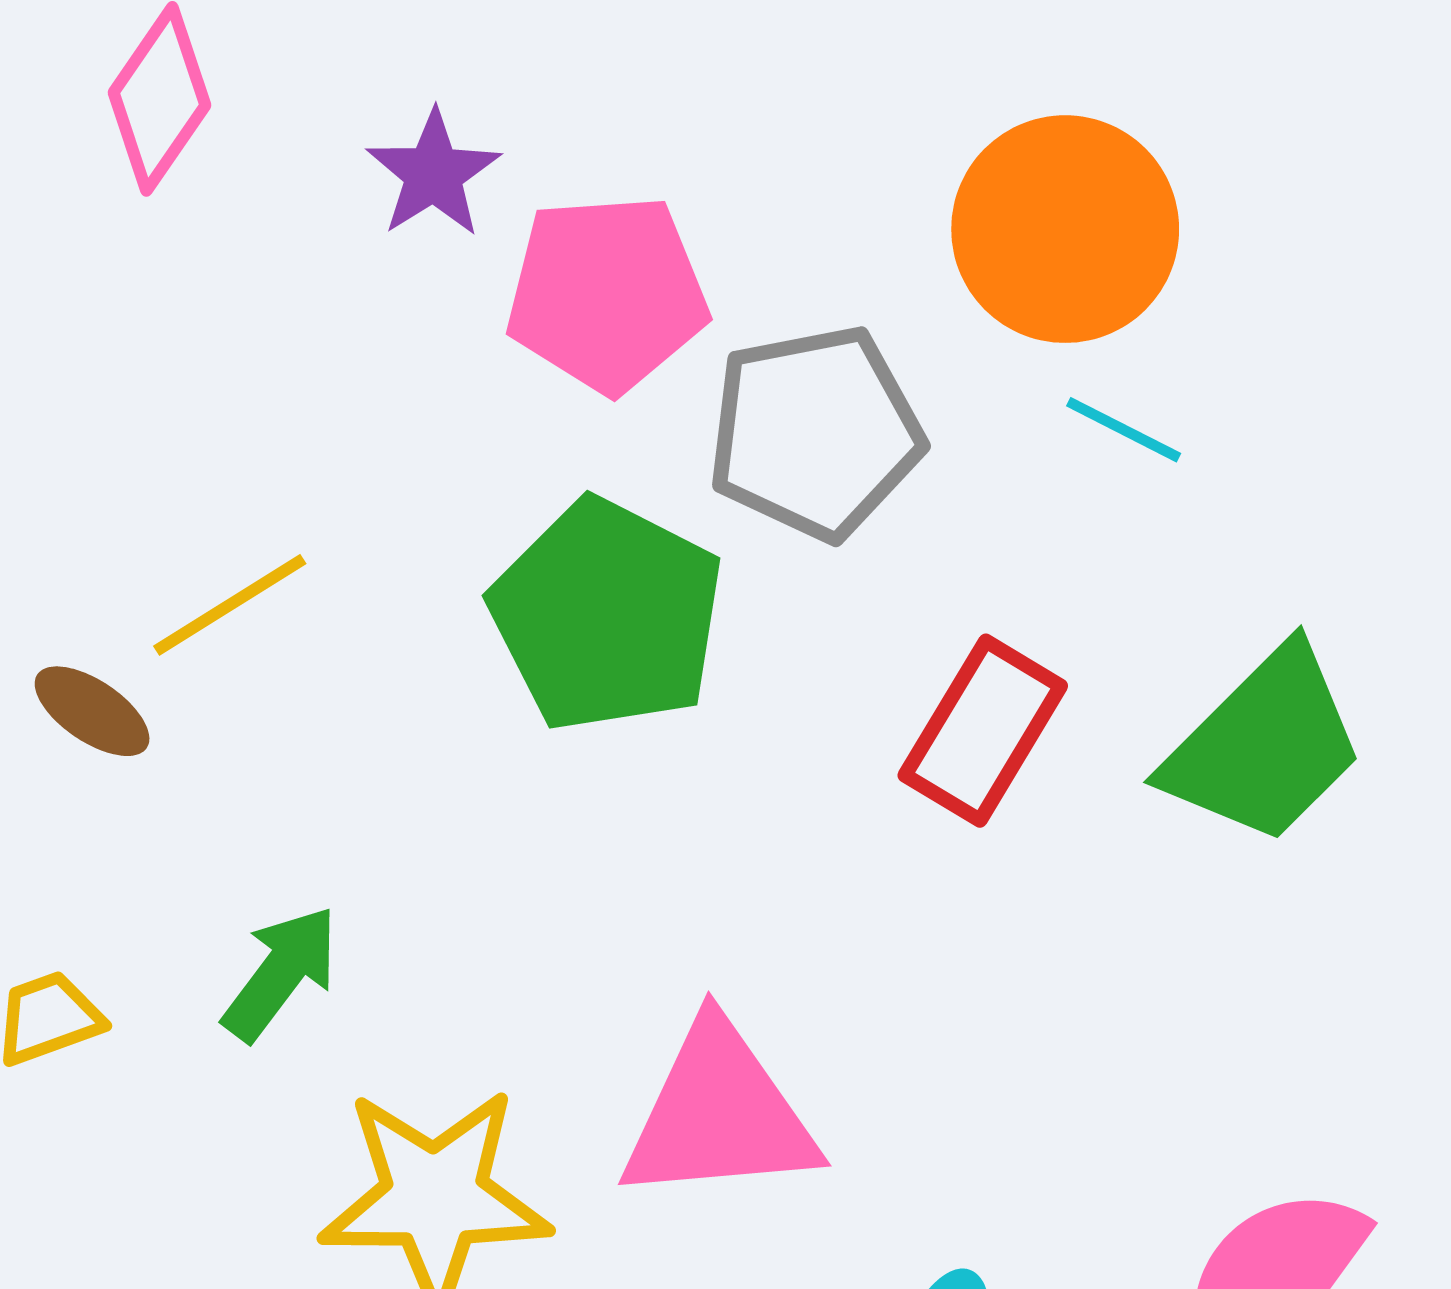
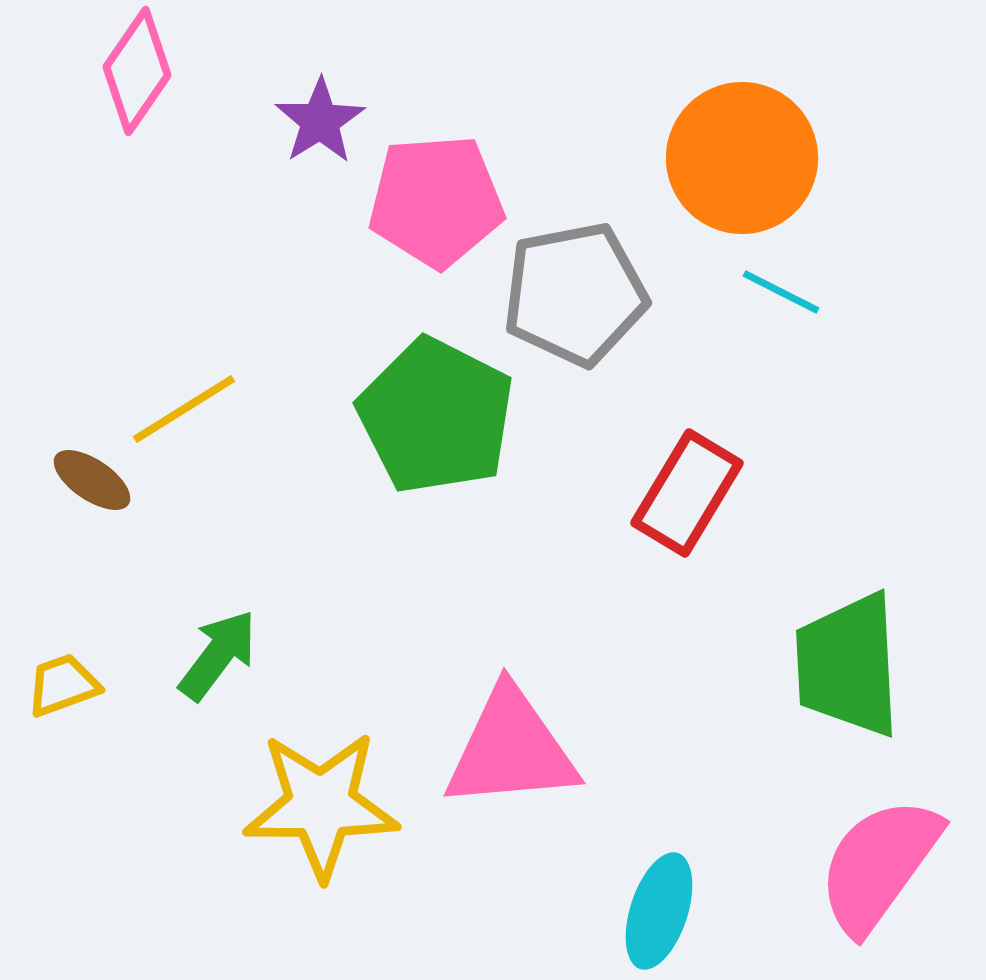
green trapezoid: (1264, 746) -> (848, 665), moved, turned 132

